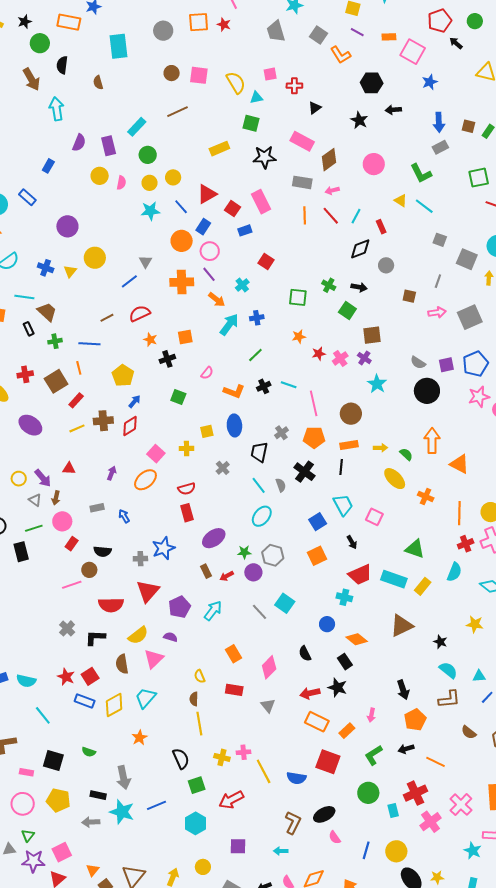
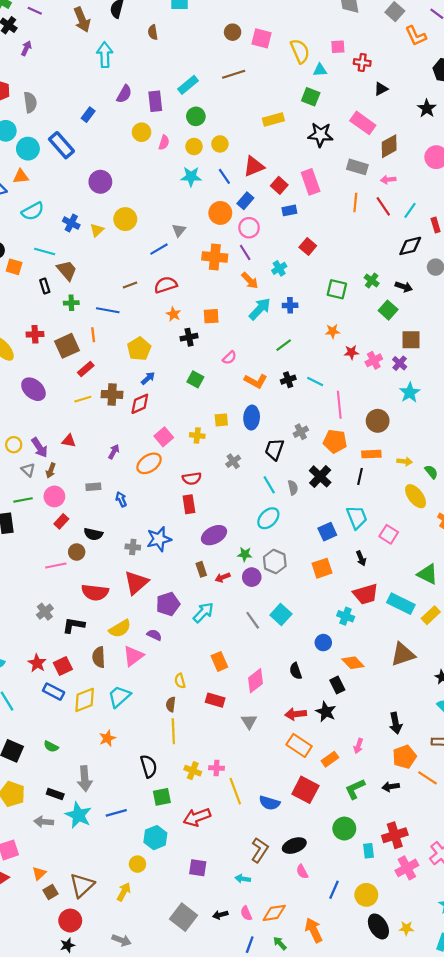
blue rectangle: (27, 197) -> (61, 145), size x1.4
orange line: (435, 762) -> (428, 778), moved
yellow circle: (203, 867) -> (137, 864), moved

